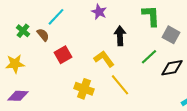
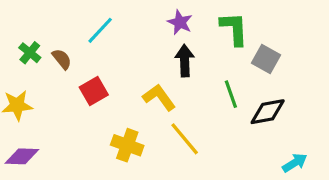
purple star: (99, 12) -> (180, 22), moved
cyan line: (56, 17) -> (100, 30), moved
green line: (149, 57) -> (231, 94), turned -66

